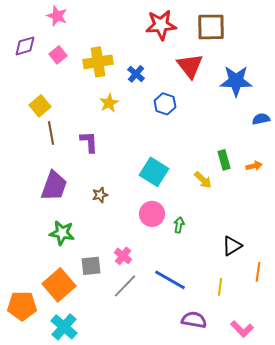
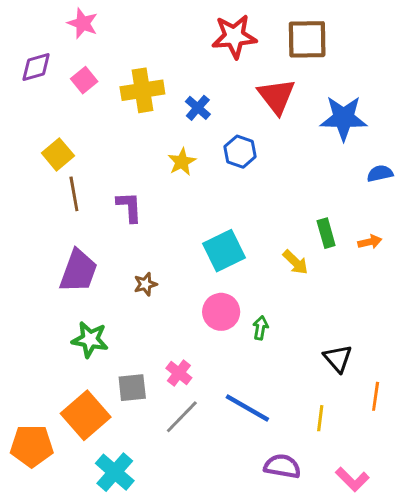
yellow star: (109, 103) -> (182, 162), moved
cyan square: (154, 172) -> (224, 251), turned 32
black triangle: (232, 246) -> (338, 358), turned -40
cyan cross: (64, 327) -> (115, 472), moved

